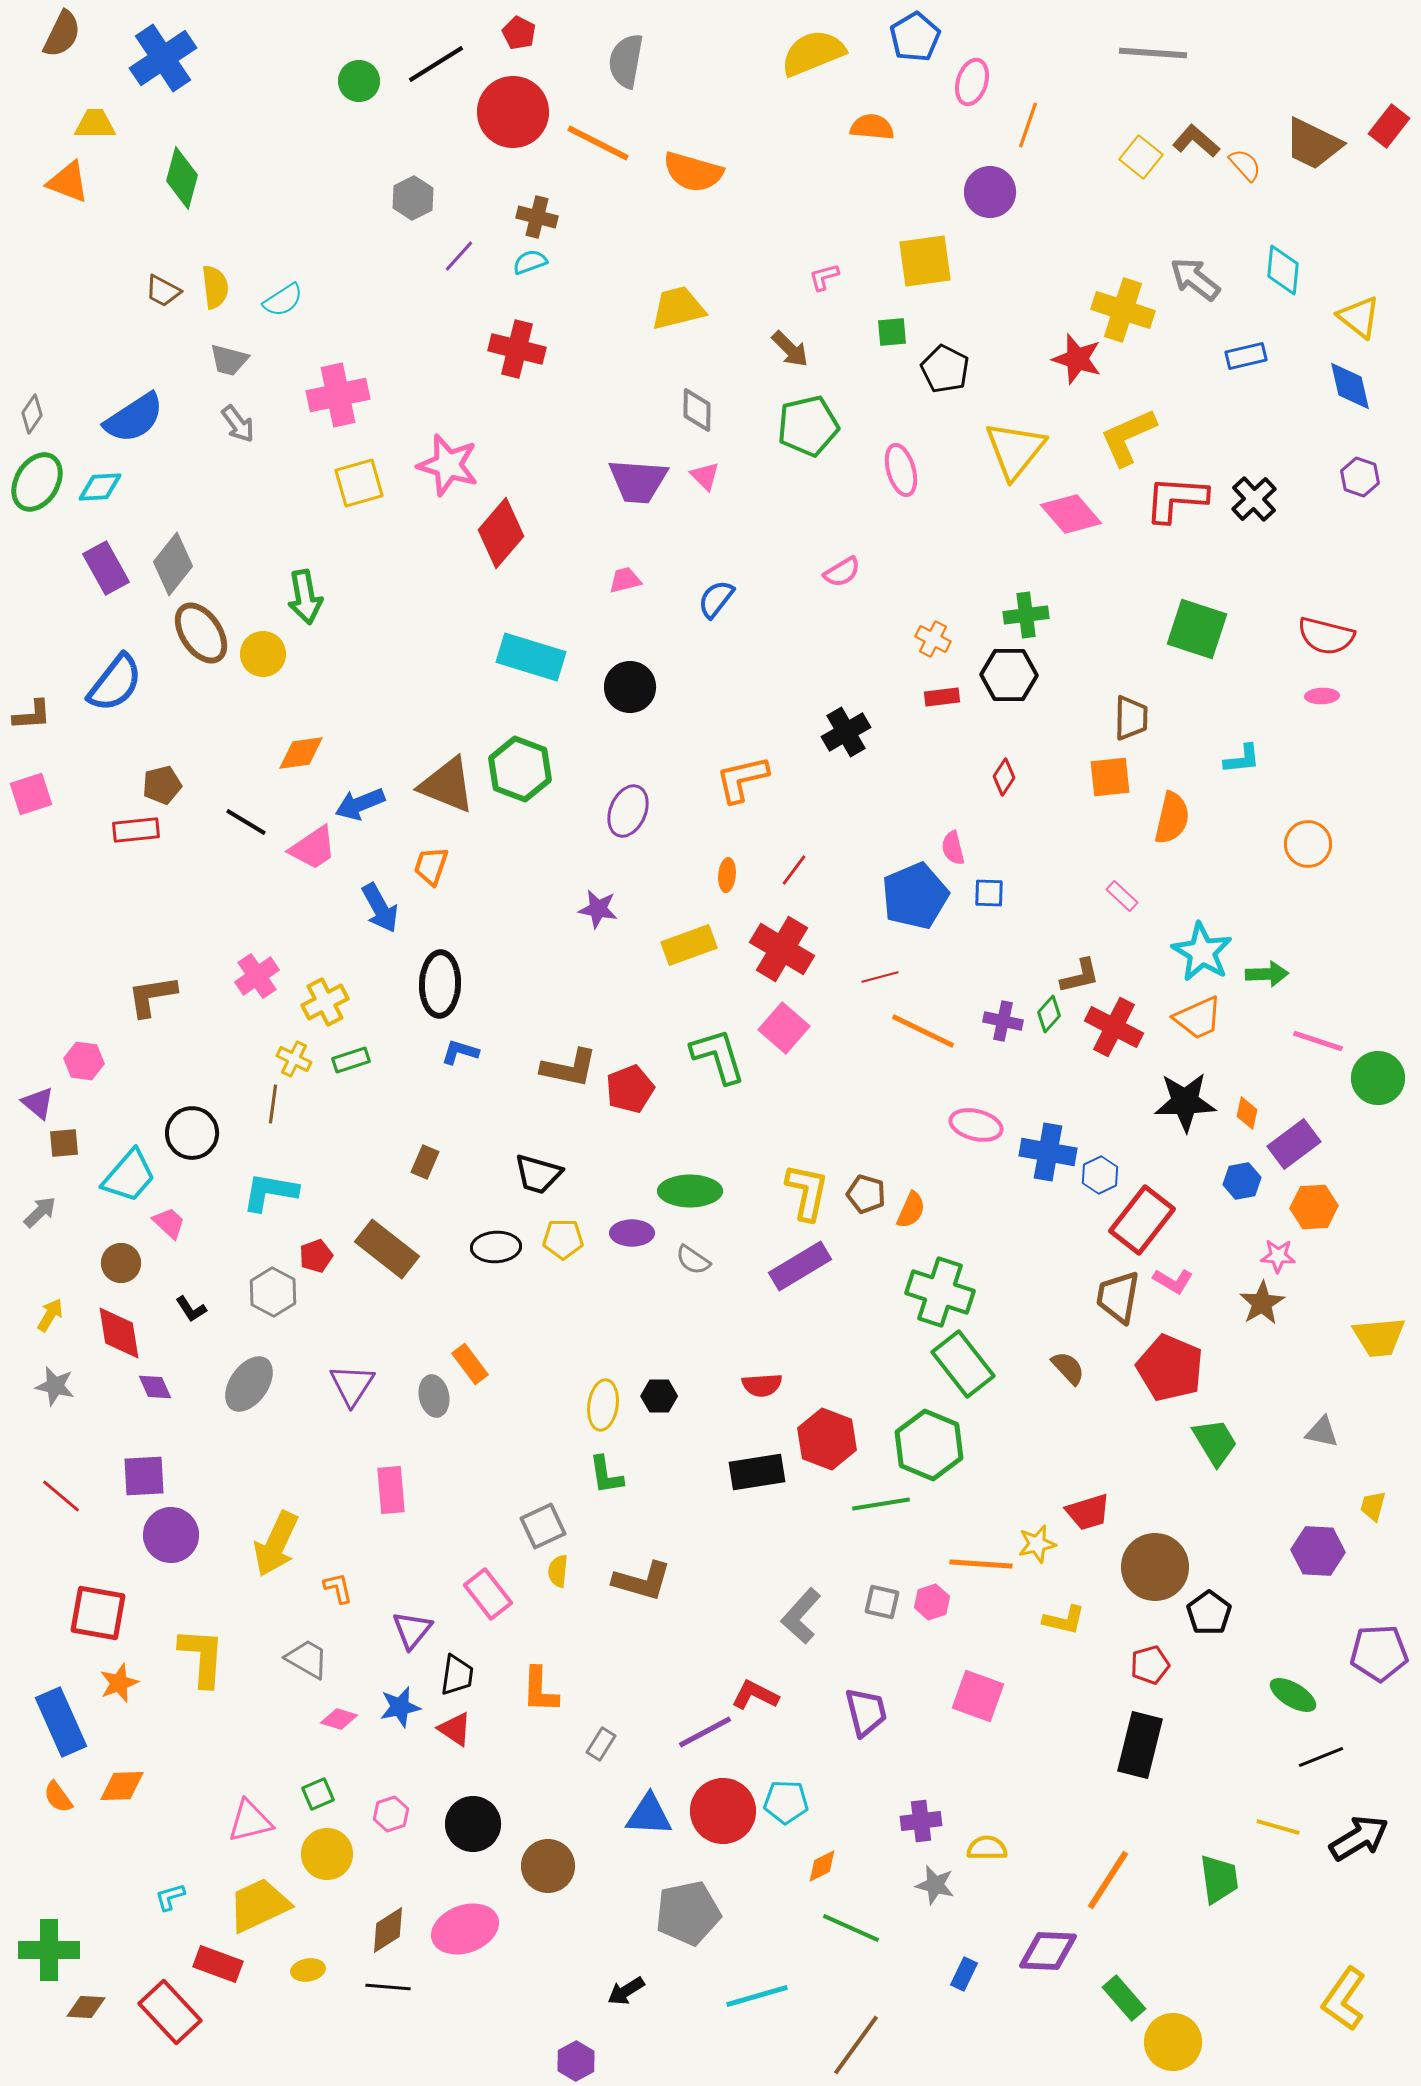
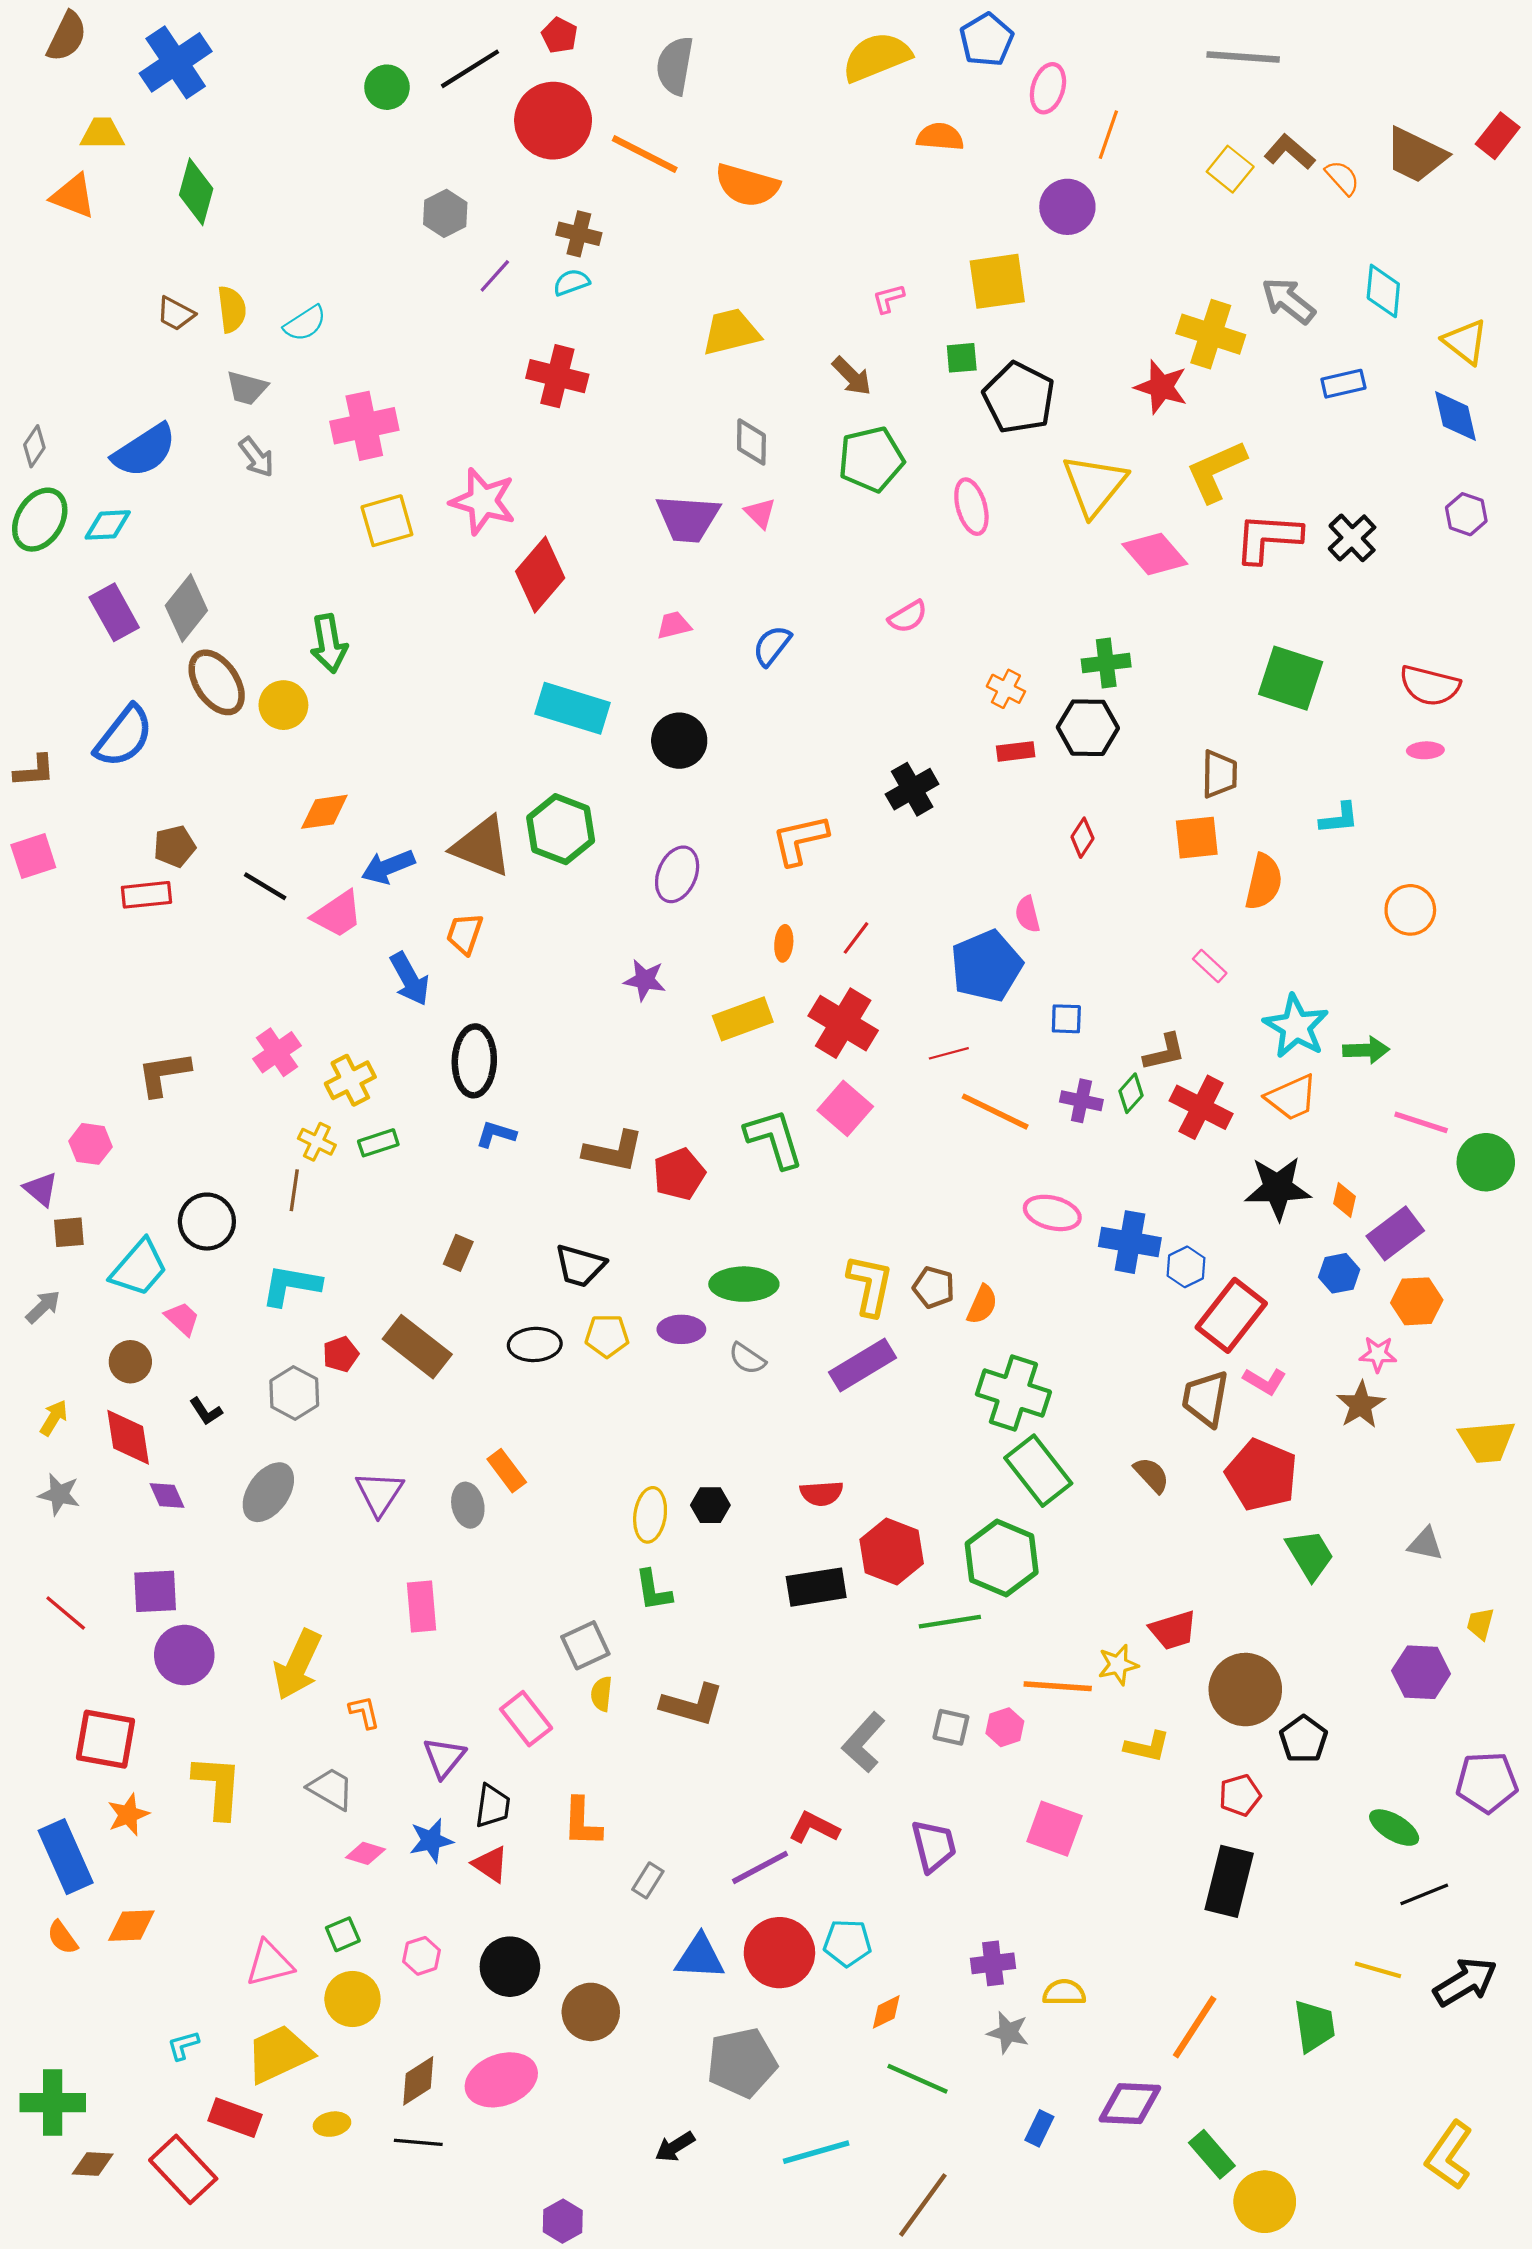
black pentagon: (945, 369) -> (1019, 398), size x1.4
blue square: (989, 893) -> (1066, 1019), moved
purple hexagon: (576, 2061) -> (563, 2221), moved

